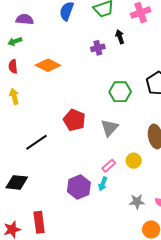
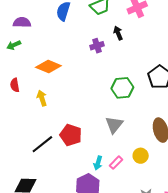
red semicircle: (13, 66) -> (15, 85), moved
yellow arrow: (14, 96) -> (42, 98), moved
red pentagon: (74, 120) -> (71, 135), moved
cyan arrow: (103, 184) -> (98, 163), moved

